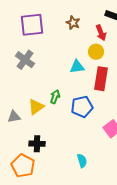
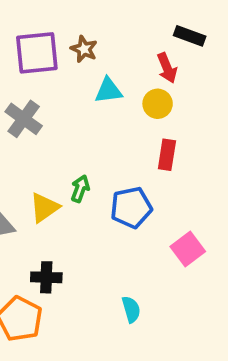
brown star: (73, 23) -> (84, 49), moved
cyan triangle: (77, 67) -> (109, 91), moved
red rectangle: (101, 79) -> (167, 155), size x0.7

